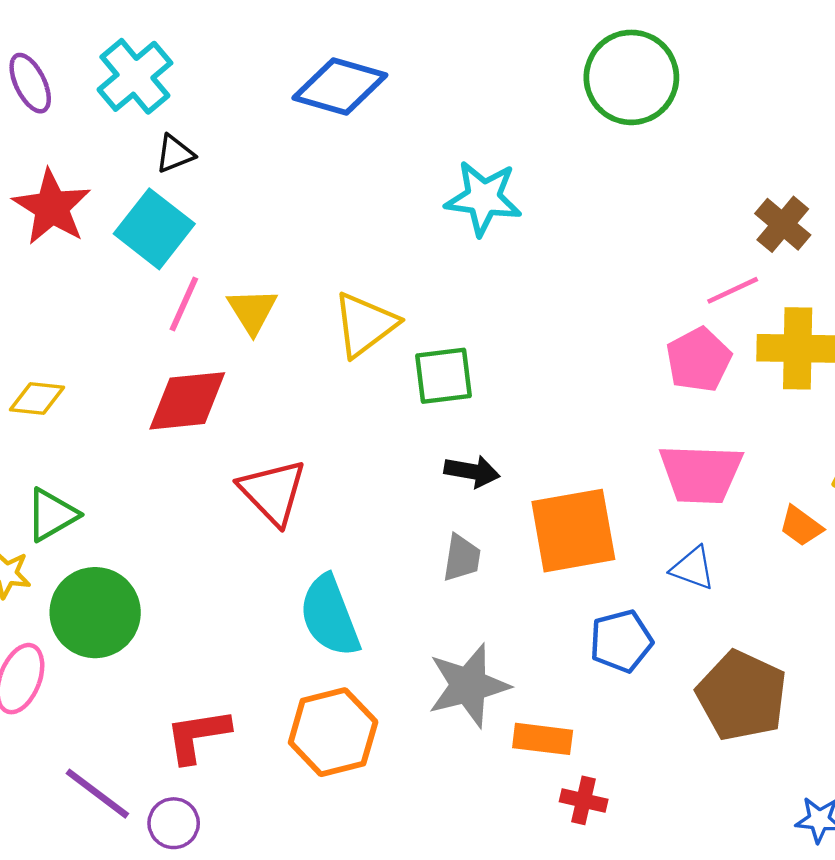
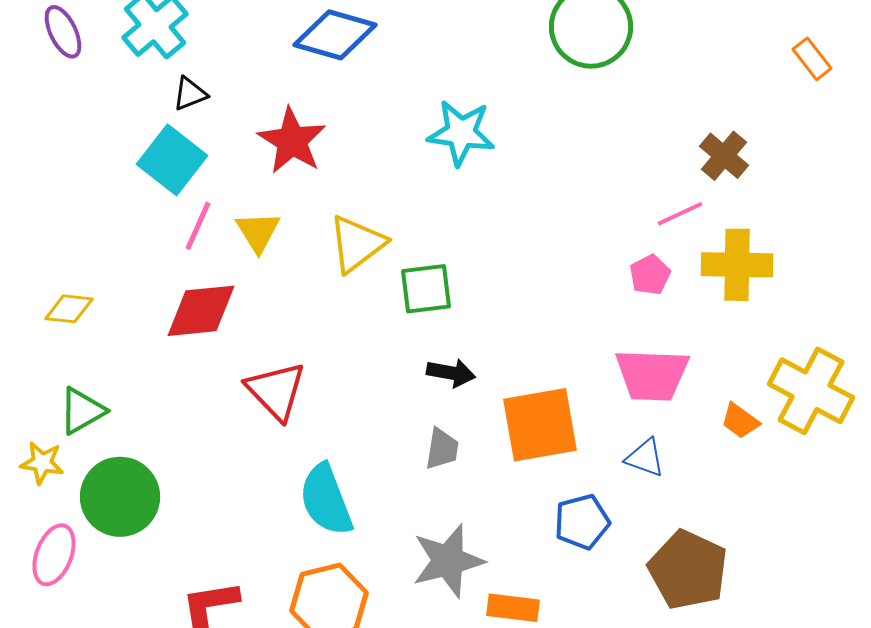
red star: (52, 207) -> (292, 141), moved
pink pentagon: (699, 360) -> (650, 275), size x0.7

